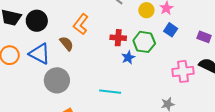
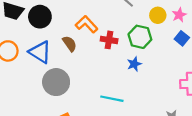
orange L-shape: (81, 24) -> (87, 24), turned 95
red cross: (118, 38) -> (109, 40), moved
green hexagon: (144, 42) -> (140, 37), moved

